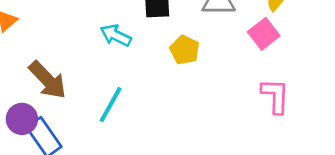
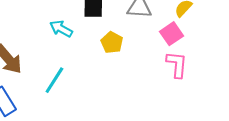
pink L-shape: (275, 96) -> (177, 64), moved

